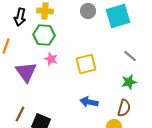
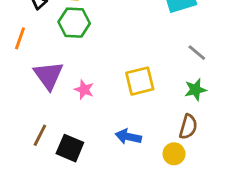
pink star: (51, 59) -> (84, 90), moved
yellow square: (86, 64) -> (140, 81), moved
blue arrow: (89, 102) -> (128, 137), moved

